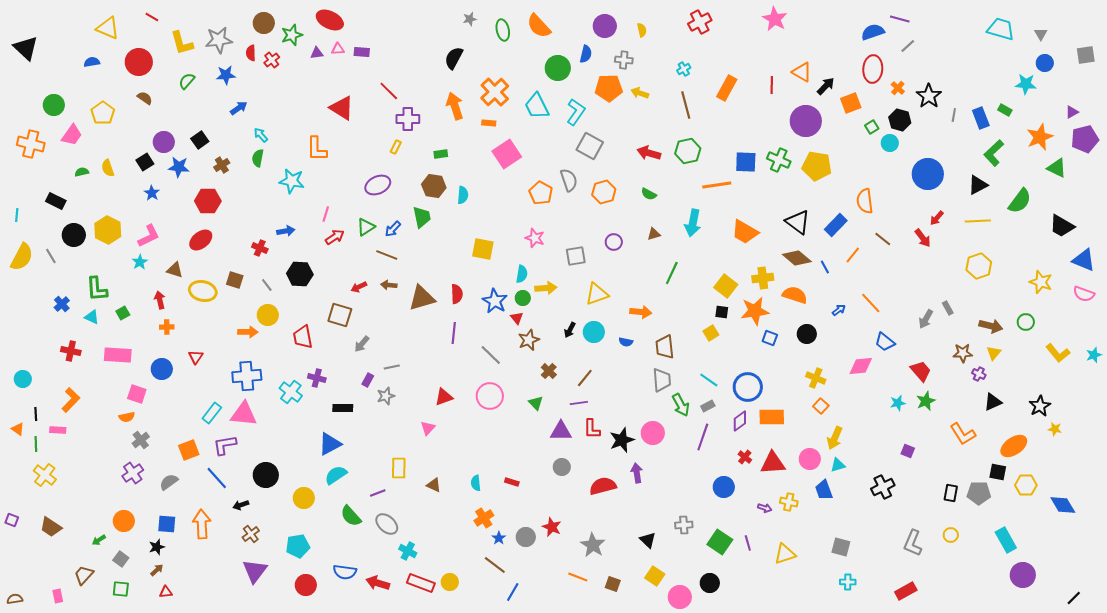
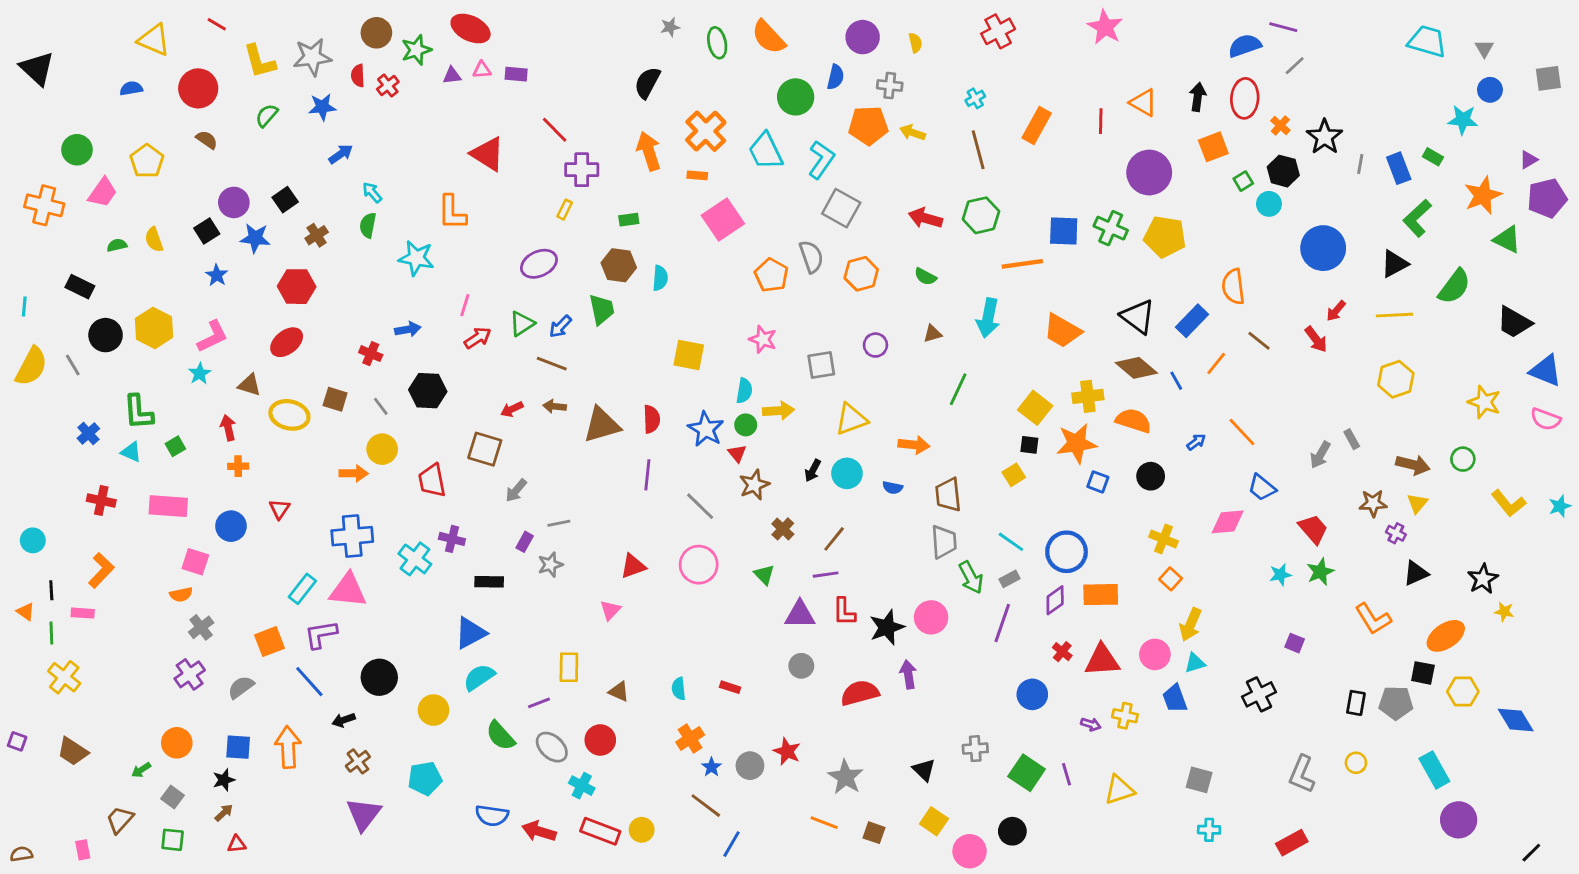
black arrow: (826, 86) -> (1198, 97), moved, turned -36
red circle: (306, 585) -> (600, 740), moved

